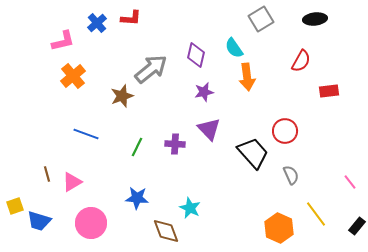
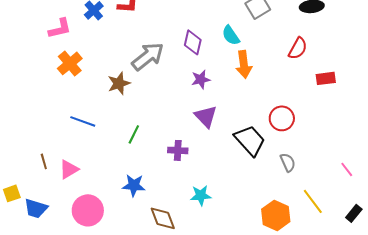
purple cross: (175, 144) -> (178, 150), moved
cyan star: (190, 208) -> (201, 195), moved, turned -30

